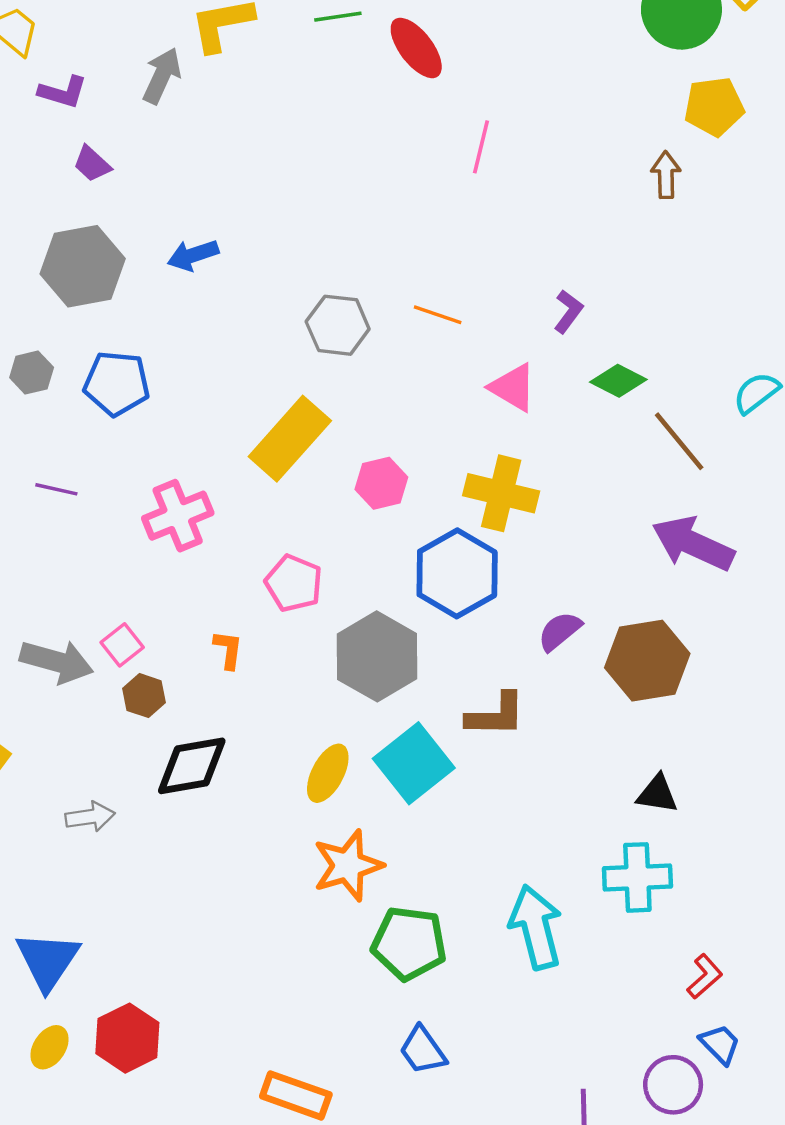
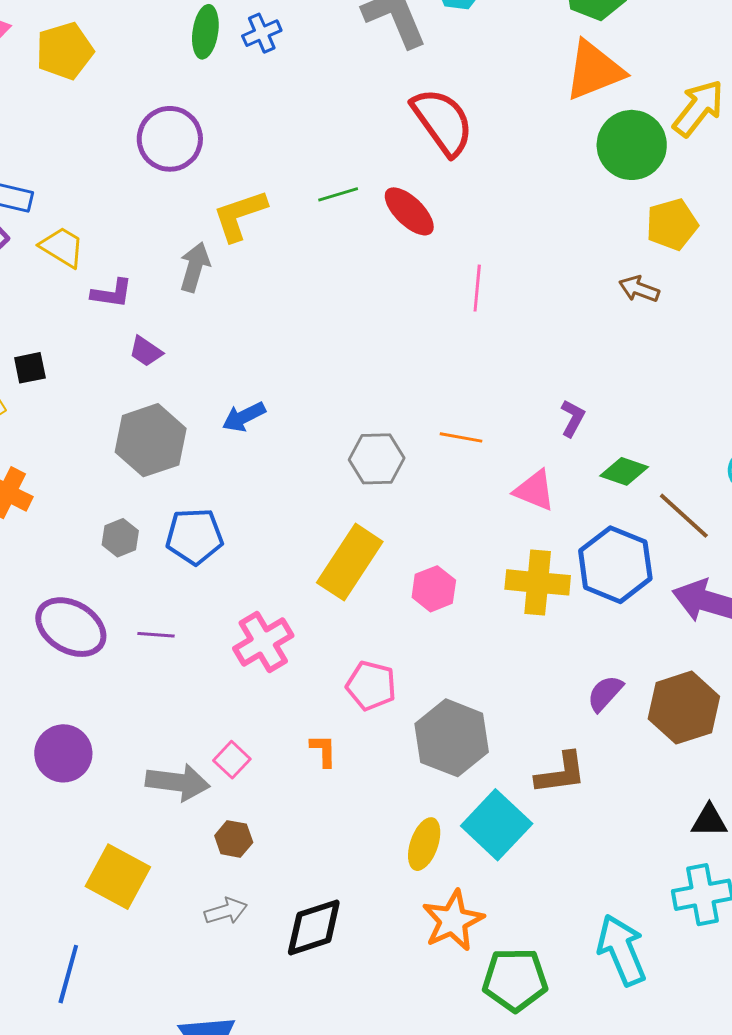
brown arrow: (666, 175) -> (639, 289), turned -60
blue hexagon: (457, 573) -> (615, 565), moved
brown hexagon: (144, 696) -> (234, 839), moved
black diamond: (192, 766) -> (314, 927), moved

